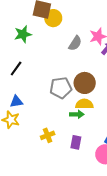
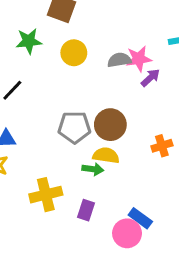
yellow circle: (53, 18) -> (74, 53), moved
gray semicircle: (75, 43) -> (119, 60), moved, turned -140
yellow cross: (48, 135) -> (46, 195), size x1.5

